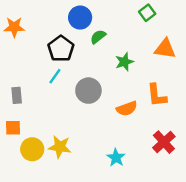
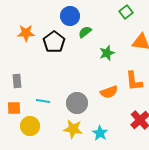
orange star: (14, 27) -> (26, 33), moved
cyan line: (55, 76) -> (43, 101), moved, turned 64
gray circle: (88, 91) -> (77, 103), moved
yellow star: (60, 147) -> (73, 129), moved

